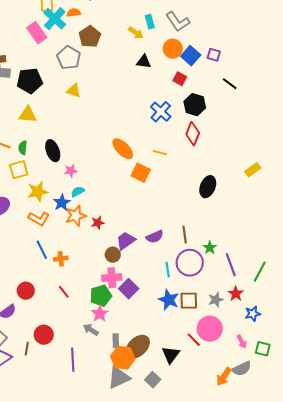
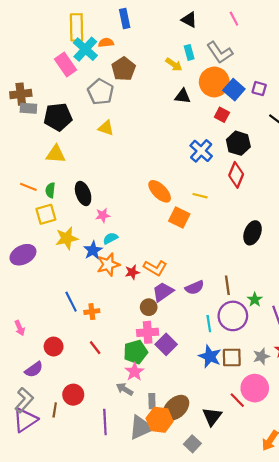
orange circle: (173, 49) -> (214, 82), size x1.4
orange L-shape: (39, 219) -> (155, 268), moved
gray triangle: (119, 378) -> (141, 427), moved

